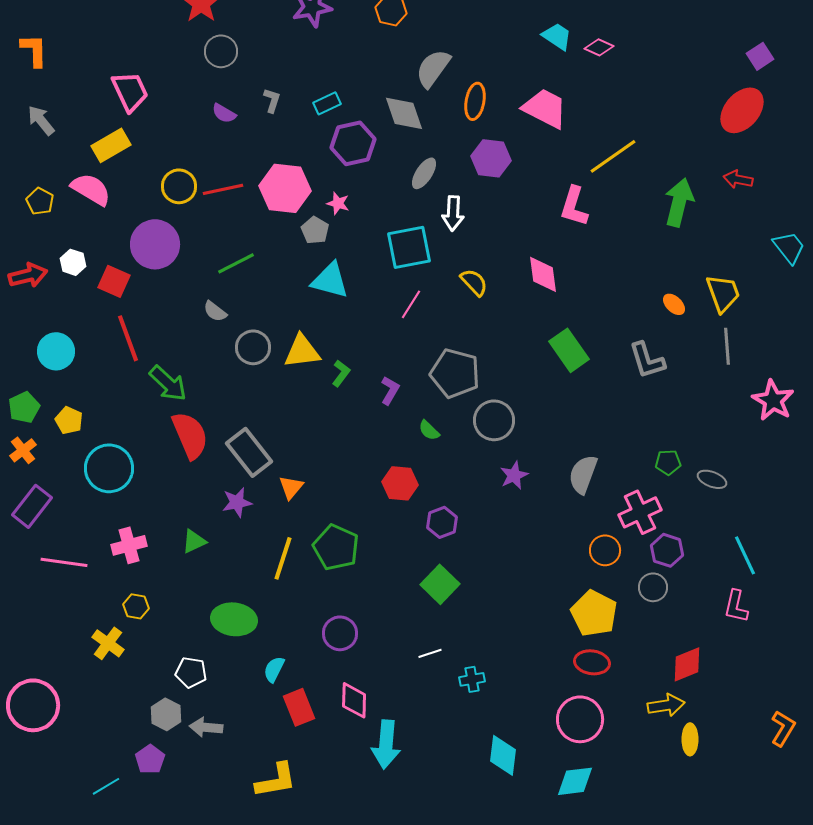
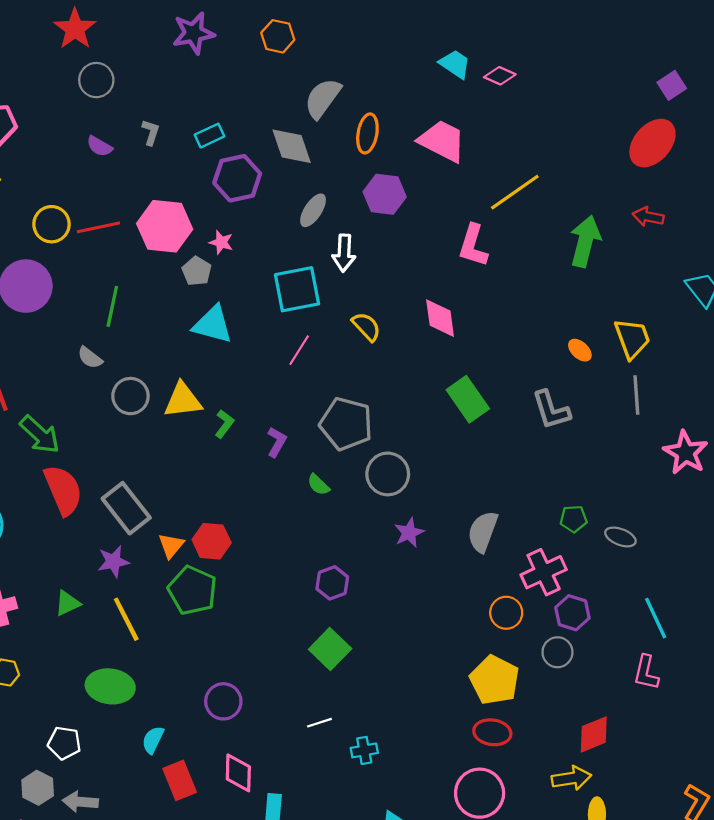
green line: (236, 263) -> (112, 306), turned -51
red hexagon: (400, 483) -> (212, 541), moved
green pentagon: (336, 547) -> (192, 590), moved
yellow line: (283, 558) -> (126, 619), moved, turned -45

